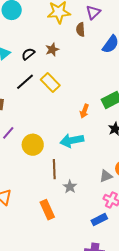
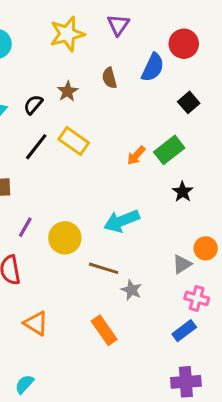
brown semicircle: (80, 30) -> (109, 78), moved
orange arrow: (84, 111) -> (136, 156), moved, turned 32
brown line: (54, 169) -> (104, 268), turned -60

